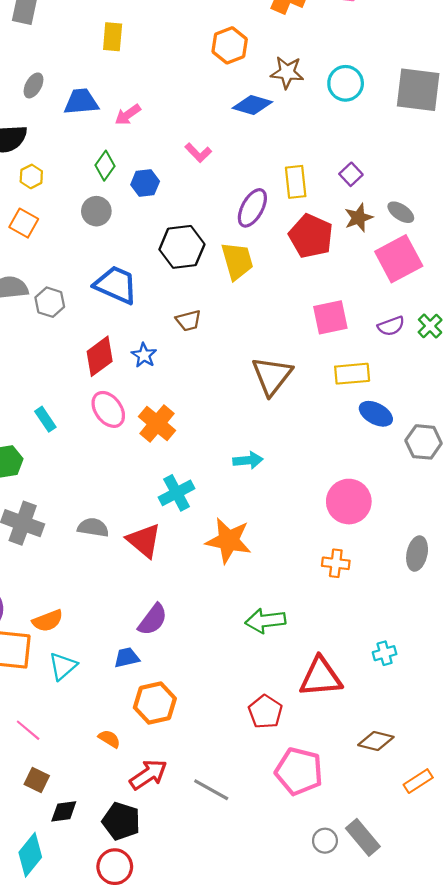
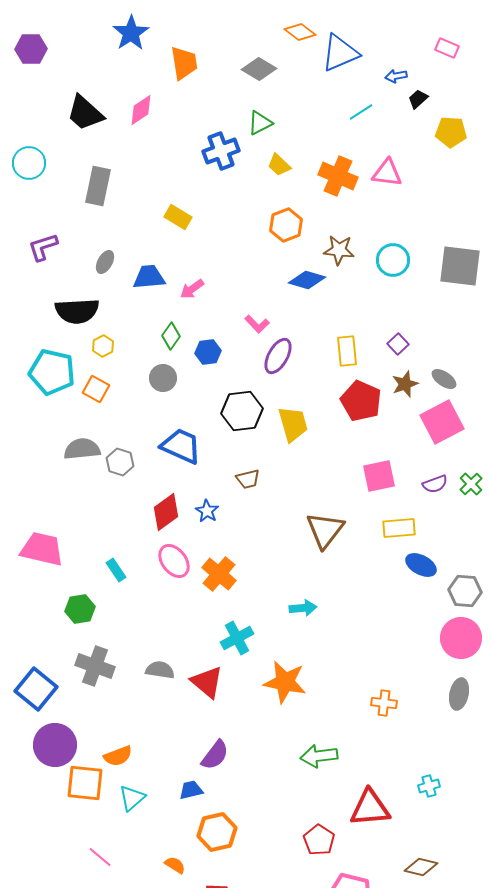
yellow rectangle: (113, 37) -> (178, 217), turned -64
purple ellipse: (252, 208) -> (278, 356), moved
pink circle: (349, 502) -> (461, 638), moved

